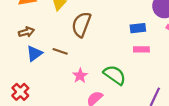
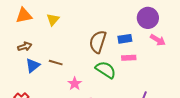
brown semicircle: (81, 24) -> (98, 42), moved
green semicircle: (115, 75) -> (106, 70), moved

